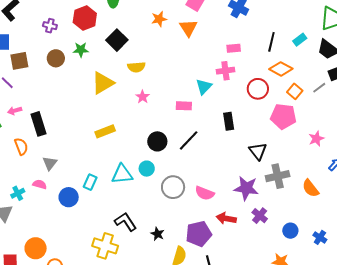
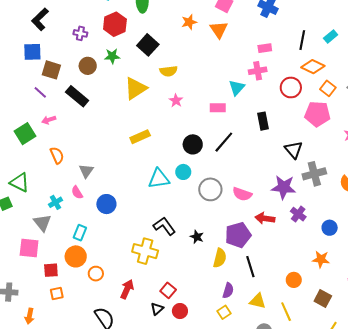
brown square: (19, 61) -> (51, 70), turned 30
black rectangle: (38, 124) -> (77, 96), moved, turned -30
cyan rectangle: (90, 182) -> (80, 233), moved
pink semicircle: (40, 184) -> (77, 192), turned -136

